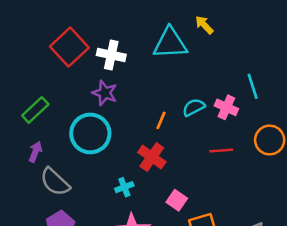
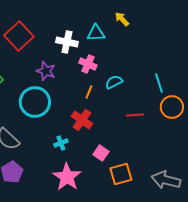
cyan triangle: (170, 43) -> (96, 33), size x0.7
white cross: (111, 55) -> (67, 42), moved
cyan line: (253, 86) -> (159, 83), moved
pink cross: (226, 107) -> (88, 64), moved

